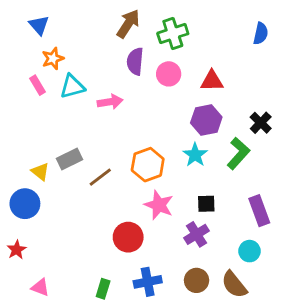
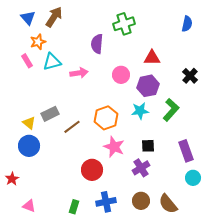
brown arrow: (128, 24) -> (54, 17), moved
pink circle: (169, 74) -> (121, 75), moved
black cross: (261, 123) -> (190, 76), moved
cyan star: (195, 155) -> (140, 111), turned 30
blue circle: (25, 204) -> (29, 146), moved
cyan circle: (250, 251) -> (193, 178), moved

